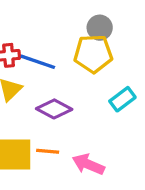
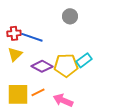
yellow pentagon: (93, 54) -> (66, 65), moved
orange line: (48, 151) -> (38, 92), turned -32

